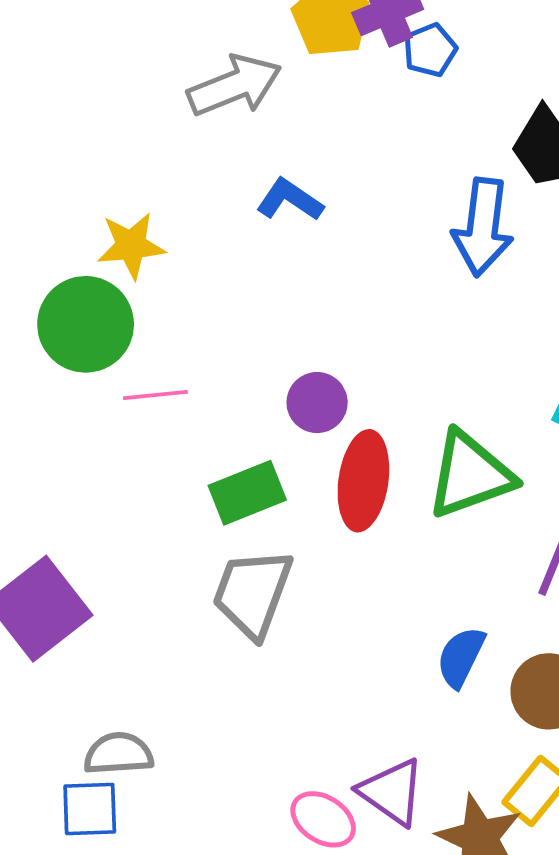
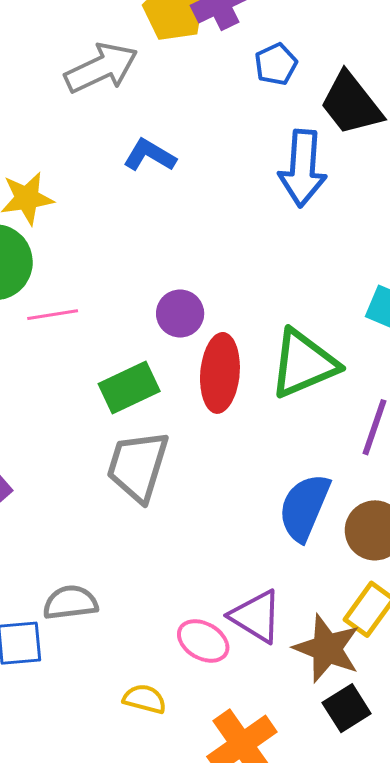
blue pentagon: (430, 50) -> (276, 64), moved
blue semicircle: (461, 657) -> (304, 507), size x1.4
gray semicircle: (118, 754) -> (70, 602), moved

